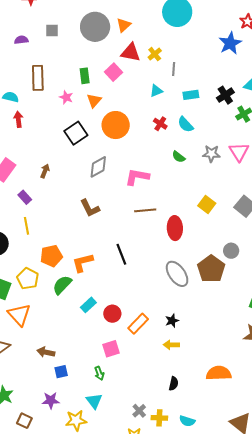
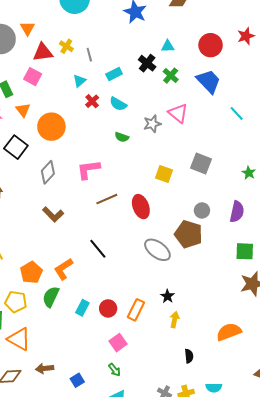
red cross: (160, 124) -> (92, 101), moved, turned 32
yellow arrow: (171, 345) -> (175, 320), turned 119
brown arrow: (46, 352) -> (45, 368), moved

